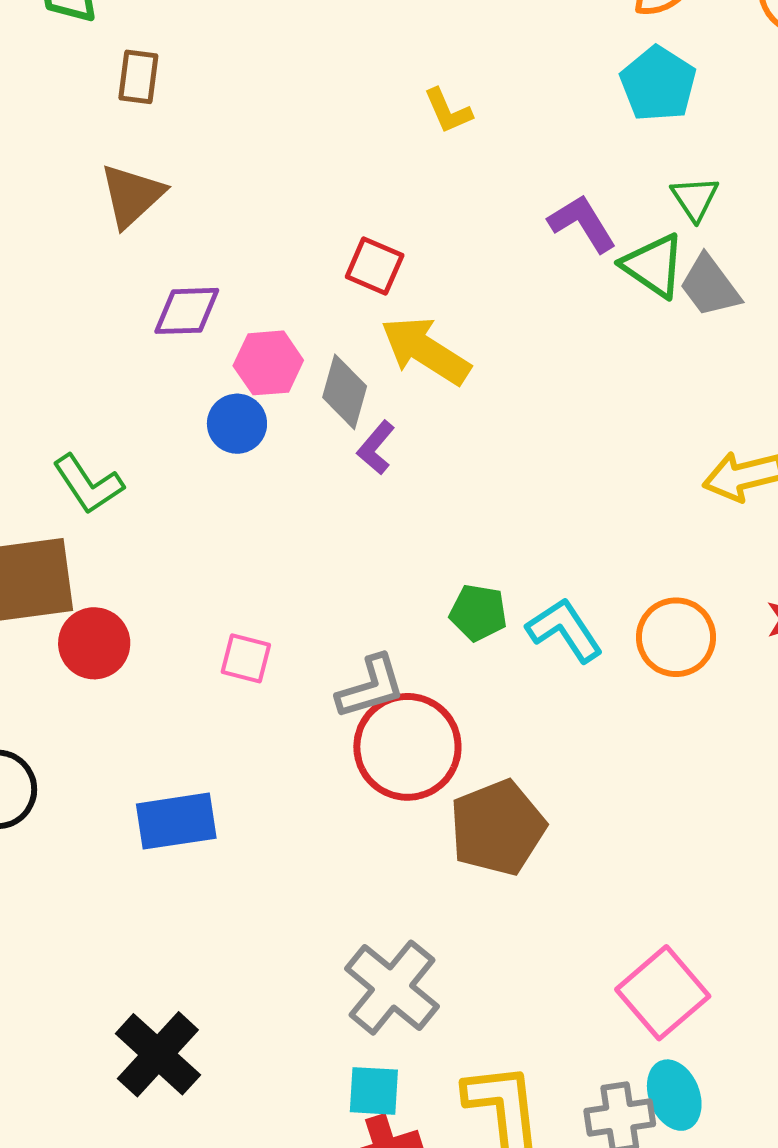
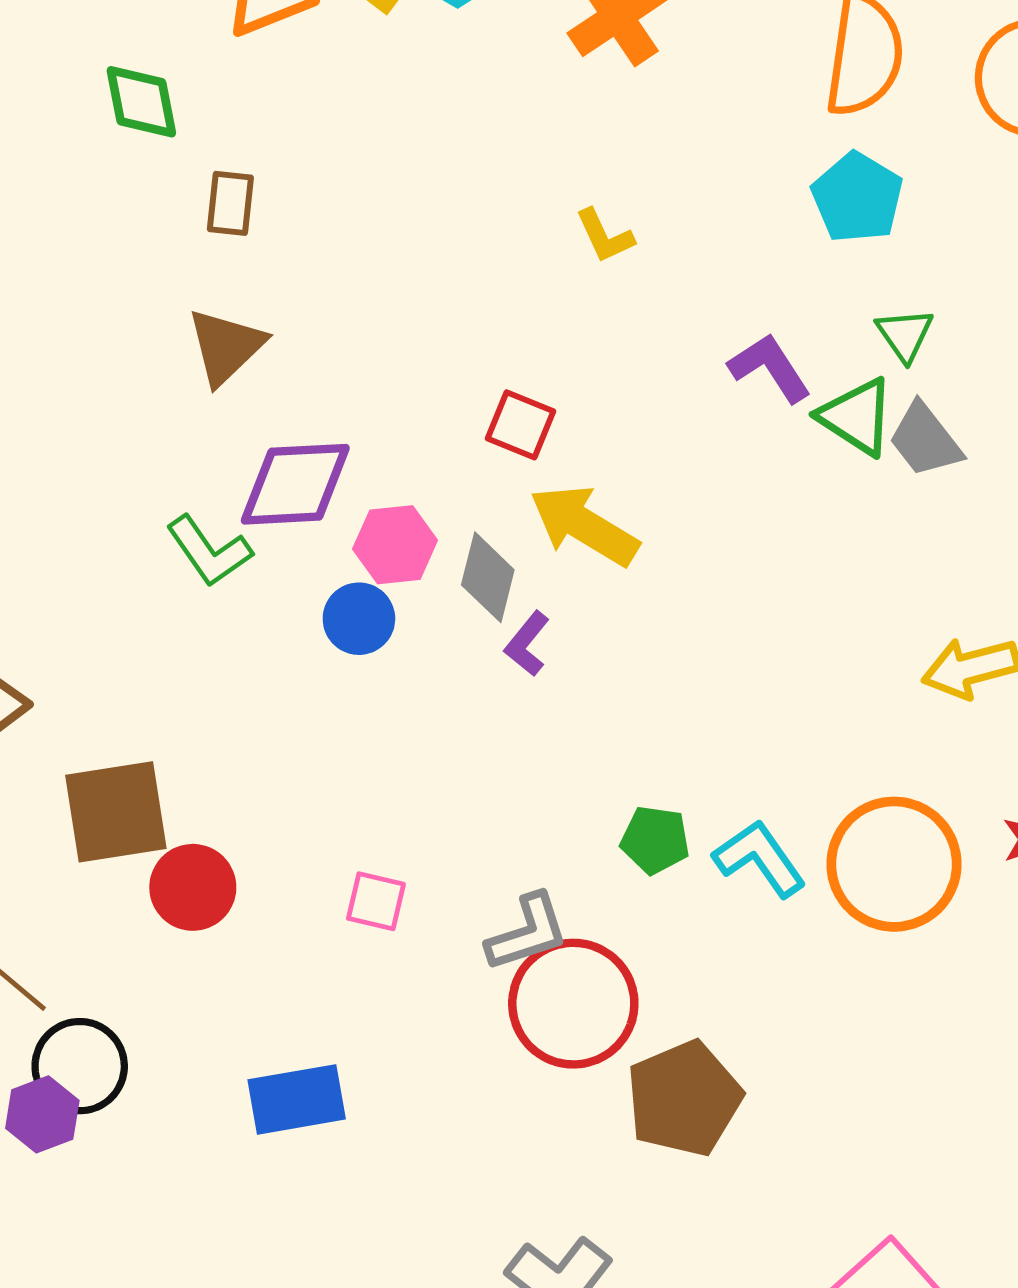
purple diamond: (187, 311) -> (295, 484), size x1.4
green L-shape: (88, 484) -> (209, 551), moved
orange circle: (676, 637) -> (894, 864), size x1.4

